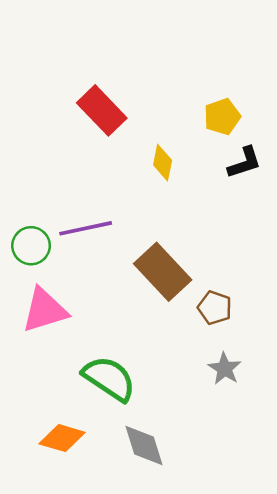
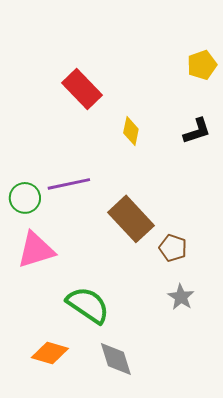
yellow pentagon: (222, 117) -> (202, 65), moved

